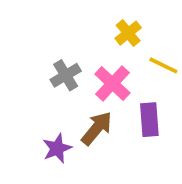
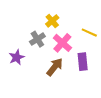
yellow cross: (128, 33) -> (52, 21), moved
purple star: (57, 148) -> (17, 57), moved

